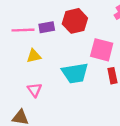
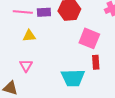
cyan trapezoid: (75, 73) -> (73, 78), moved

